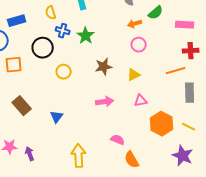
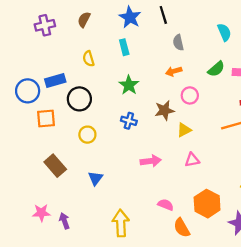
green semicircle: (156, 13) -> (216, 69), moved
blue rectangle: (17, 21) -> (55, 81), moved
orange arrow: (135, 24) -> (174, 71), moved
blue cross: (63, 31) -> (129, 121), moved
brown star: (104, 67) -> (164, 110), moved
yellow circle: (64, 72) -> (87, 135), moved
orange hexagon: (162, 124) -> (207, 204), moved

